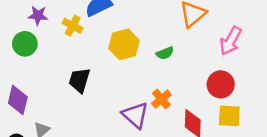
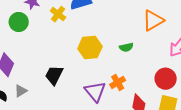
yellow hexagon: (124, 44) -> (90, 48), moved
black trapezoid: (79, 80) -> (54, 75), moved

